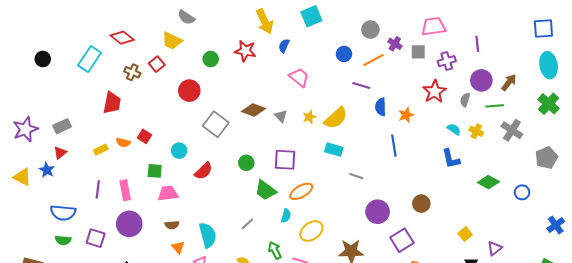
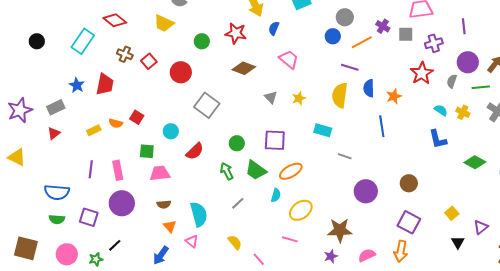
gray circle: (370, 30) -> (345, 17), moved
red square: (157, 64) -> (149, 61), moved
brown diamond: (253, 110) -> (244, 68), moved
yellow semicircle: (336, 118) -> (340, 95), moved, turned 140
blue star: (47, 170) -> (77, 85), moved
purple square: (402, 240) -> (409, 222), moved, turned -30
green arrow: (275, 250) -> (227, 171), moved

